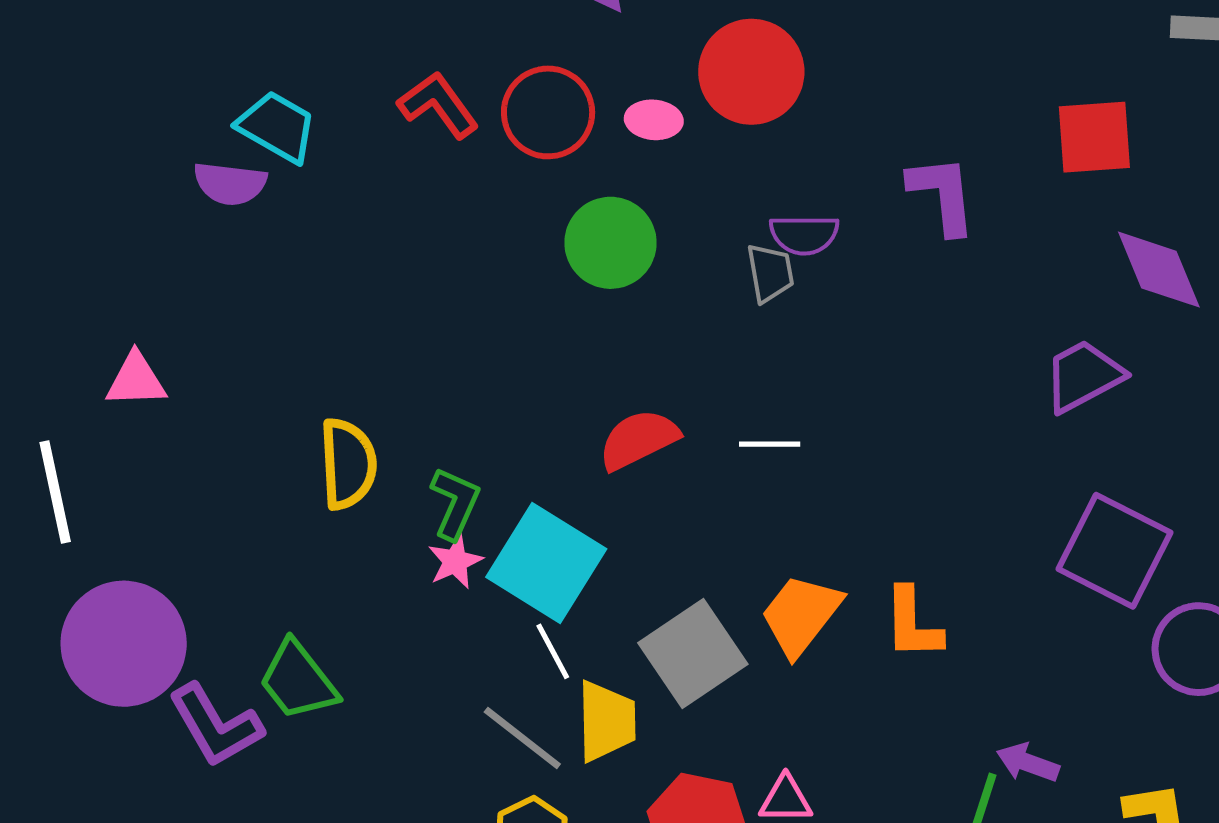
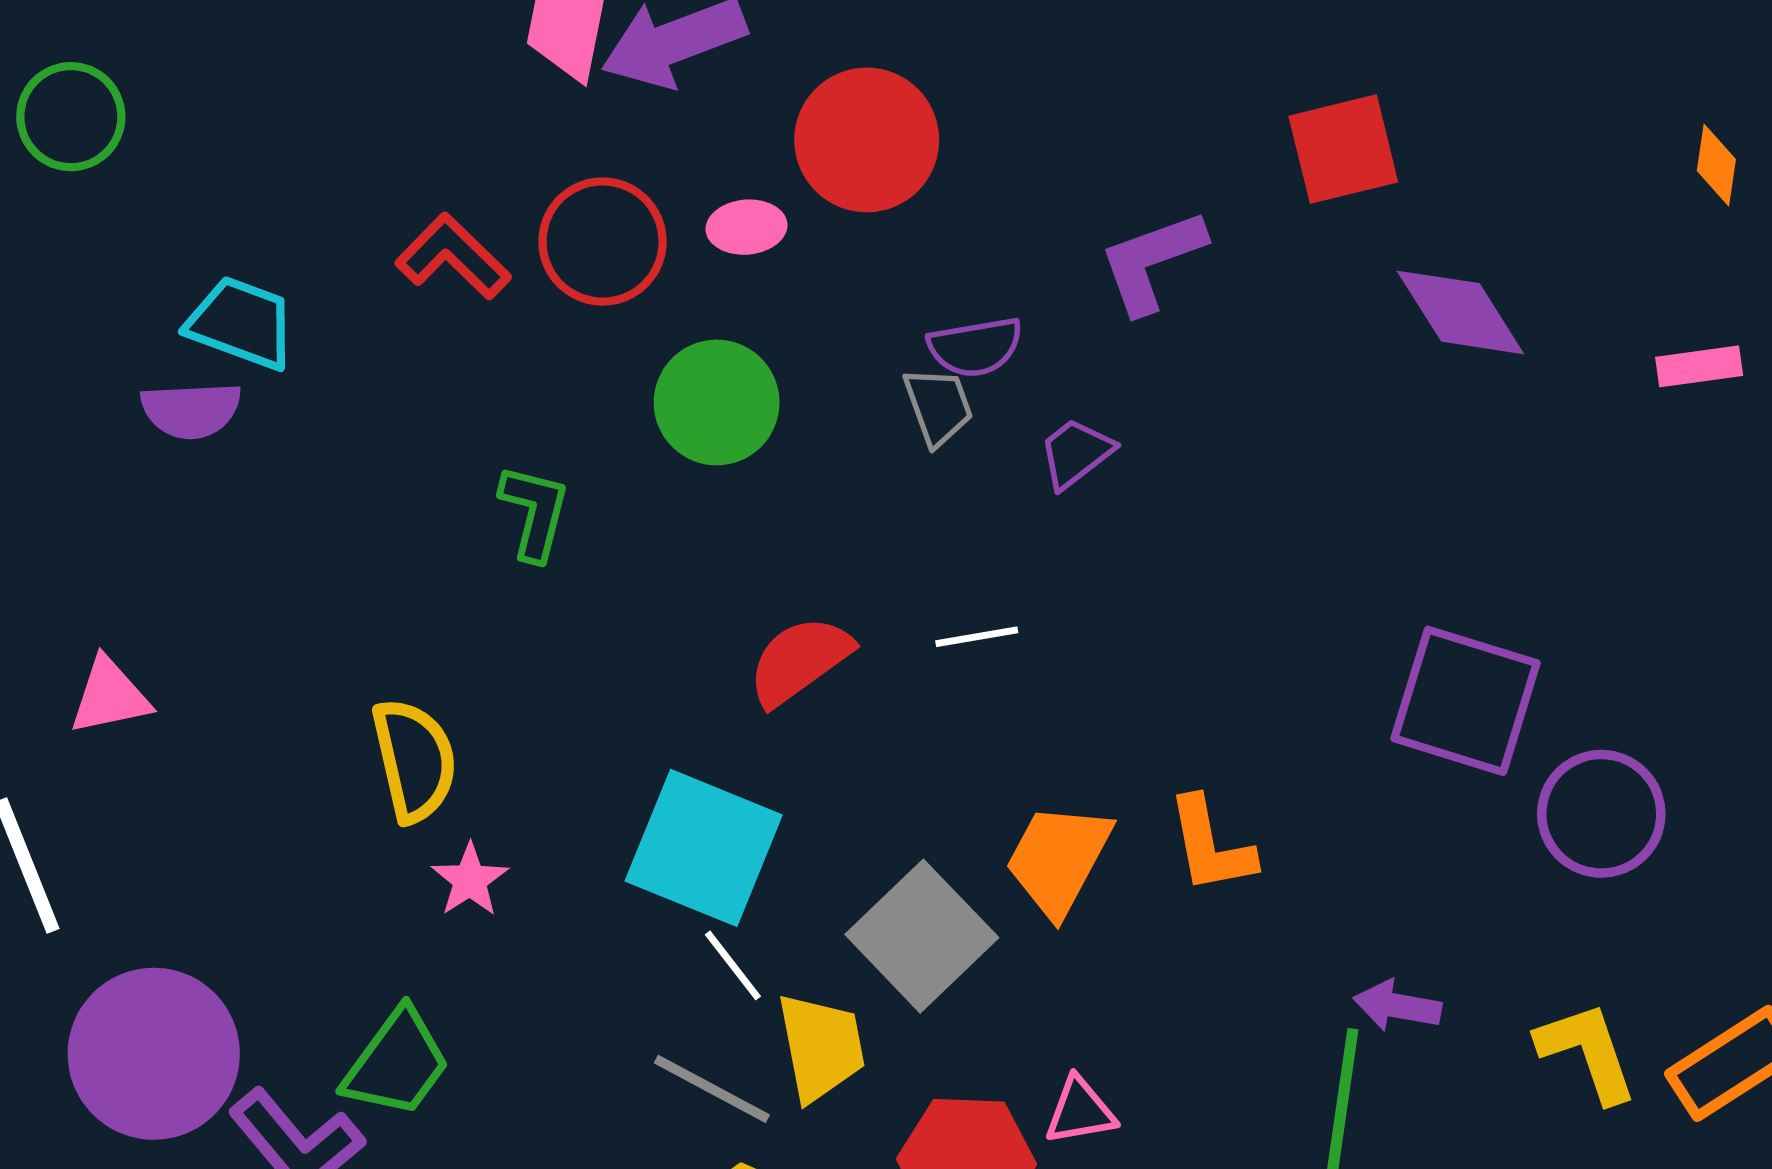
purple L-shape: (942, 195) -> (1152, 261), turned -94
purple trapezoid: (1083, 376) -> (1076, 453), moved, size x0.7
green L-shape: (455, 503) -> (534, 512), moved
pink star: (455, 561) -> (470, 880), moved
green trapezoid: (298, 681) -> (397, 1063), turned -96

